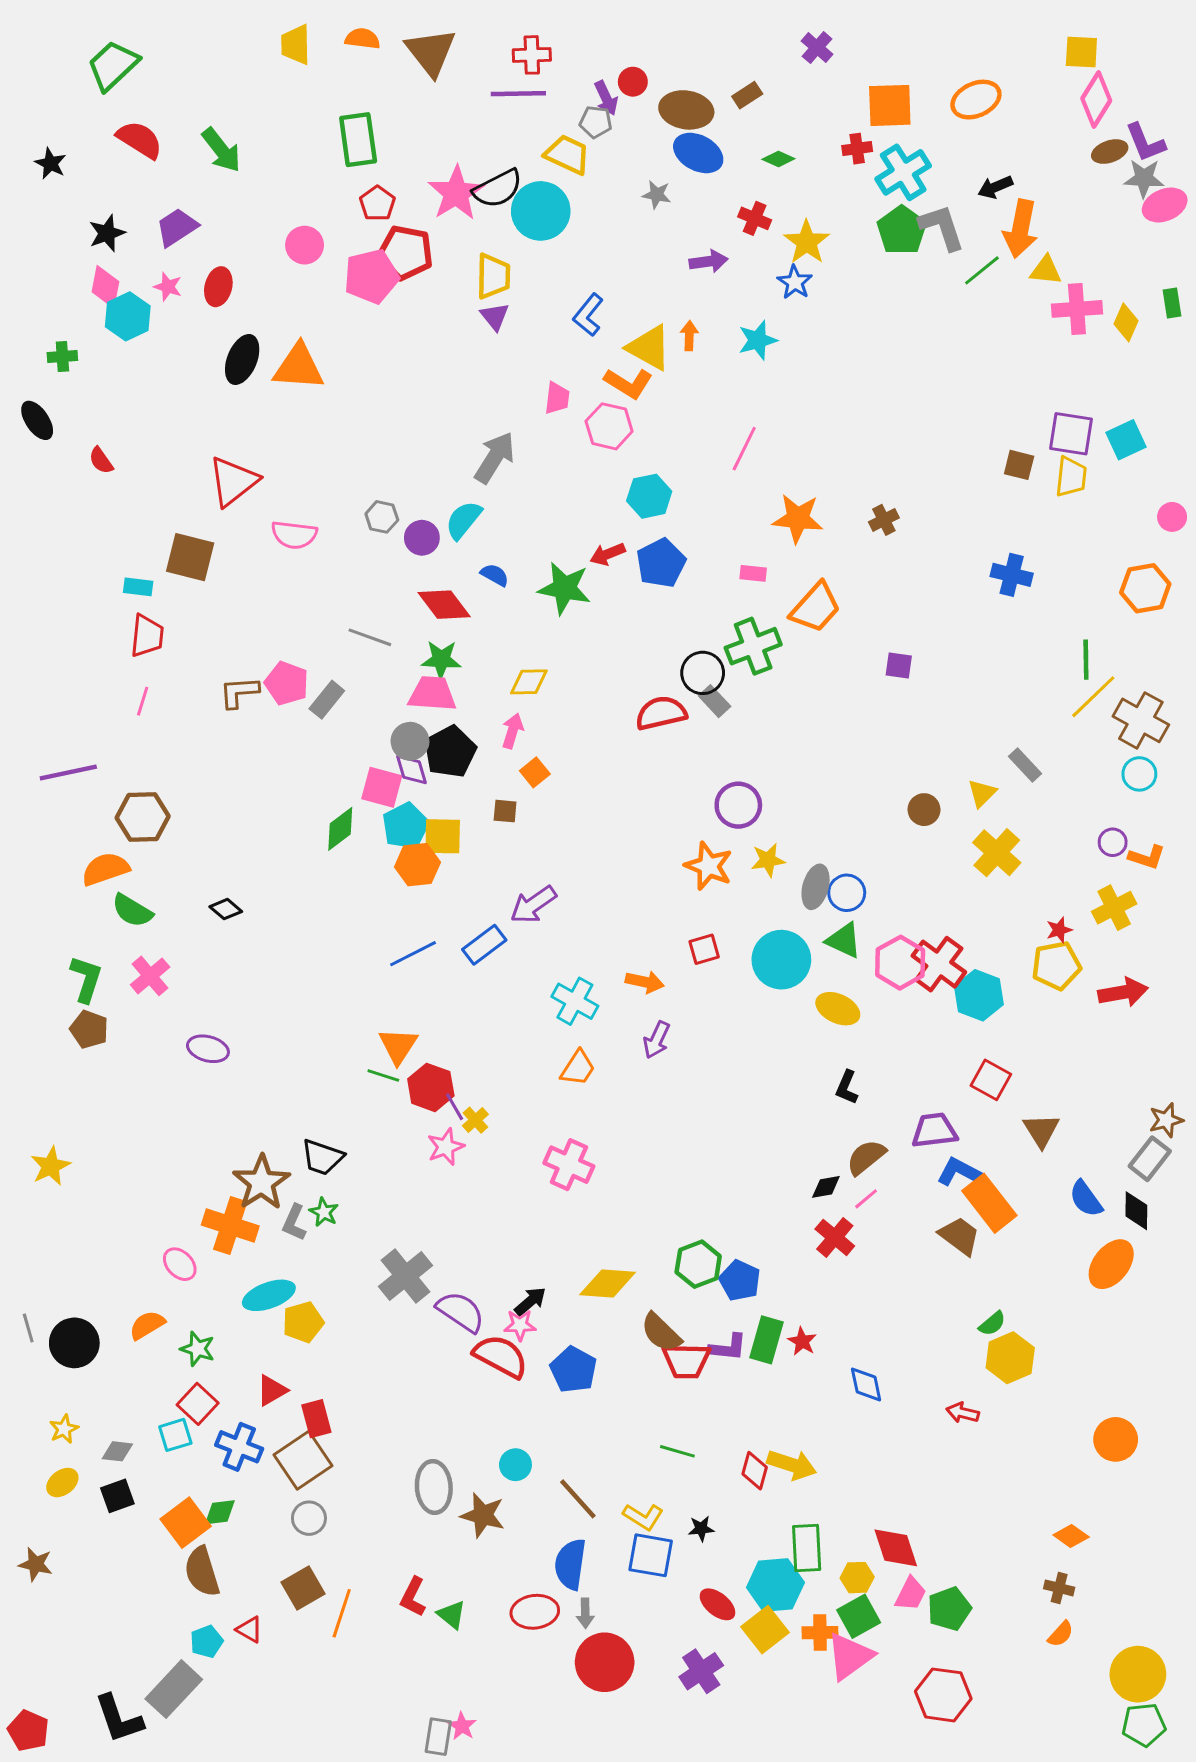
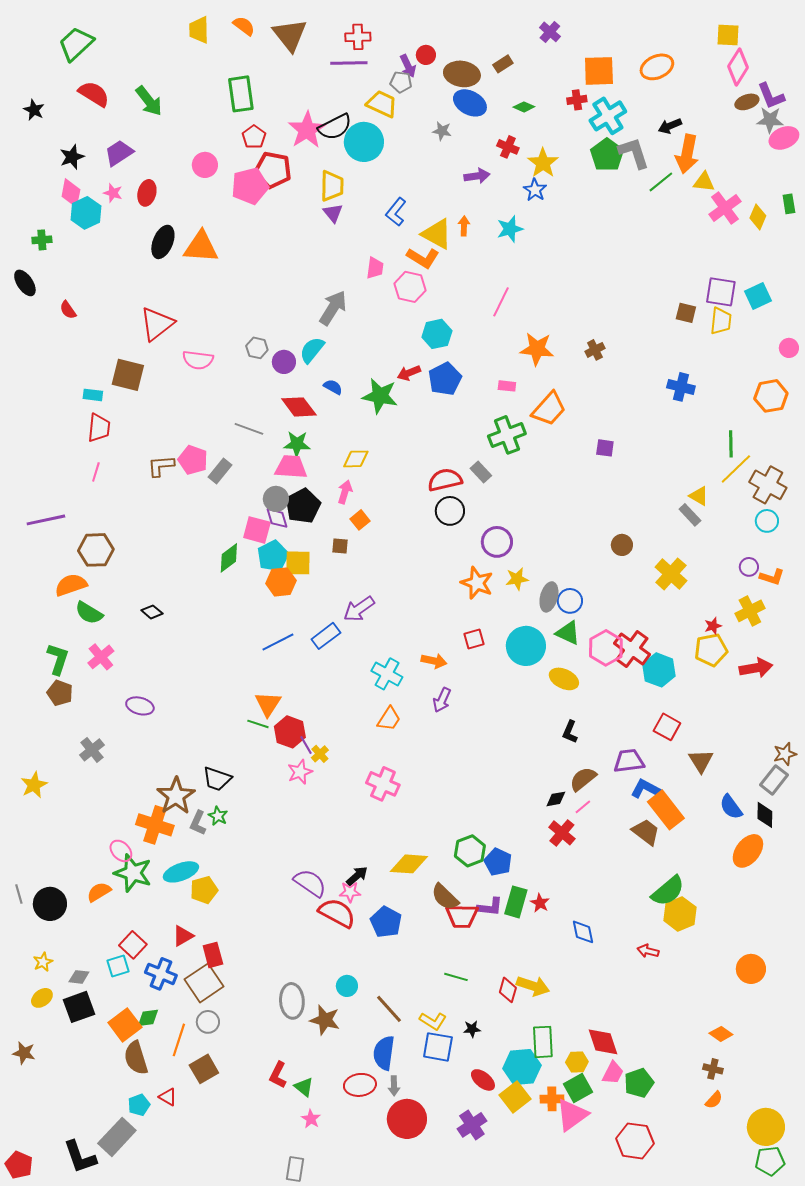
orange semicircle: (362, 39) -> (244, 26), turned 30
pink cross: (1077, 309) -> (725, 208), turned -32
black circle: (703, 673) -> (450, 511), moved
yellow triangle: (982, 793) -> (699, 496), moved, turned -45
gray cross: (406, 1276) -> (92, 750), moved, size x0.7
green semicircle: (992, 1324) -> (668, 891), size x1.8
green star: (198, 1349) -> (133, 873), moved, size x1.6
black square: (117, 1496) -> (79, 1007), size x1.4
orange line: (342, 1613) -> (179, 1040), moved
pink star: (462, 1726) -> (311, 1119), moved

